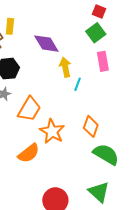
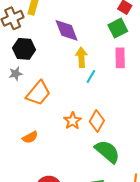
orange star: (52, 131) -> (72, 121), moved, size x0.7
orange semicircle: (29, 153) -> (30, 137), size x0.7

